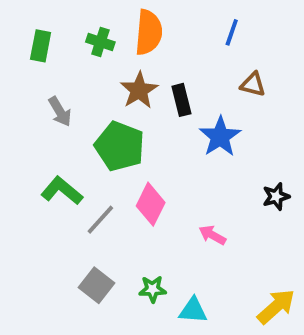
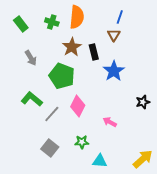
green rectangle: (41, 46) -> (21, 24), turned -49
brown triangle: (253, 84) -> (114, 35), moved, turned 48
green star: (153, 289) -> (82, 142), moved

